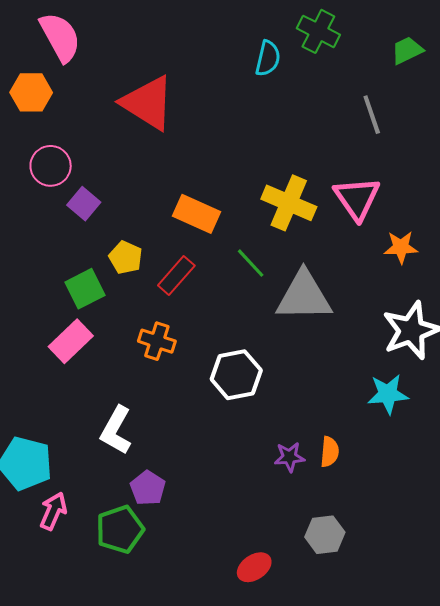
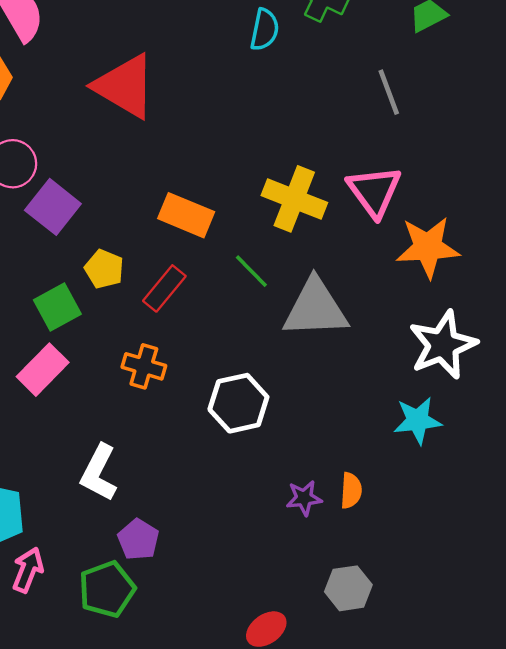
purple square: (84, 204) -> (53, 207), size x1.4
orange star: (401, 247) -> (428, 247), size x1.6

